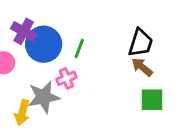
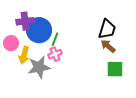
purple cross: (24, 31) -> (25, 21), turned -36
green line: (79, 48) -> (55, 39), moved
yellow arrow: (22, 113) -> (24, 55), moved

